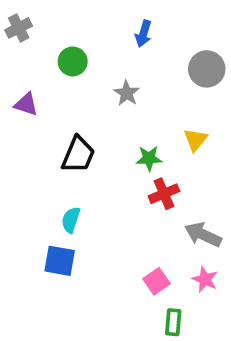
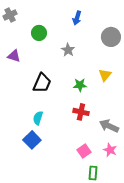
red cross: (164, 194) -> (81, 112), moved, turned 35
blue square: (60, 261) -> (32, 140), turned 36

